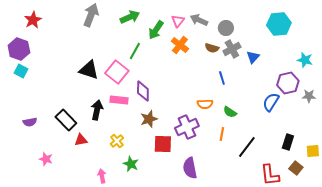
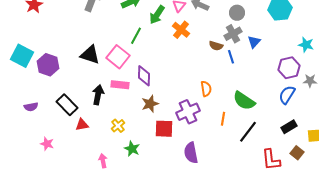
gray circle: (226, 28) -> (237, 13), moved
brown semicircle: (212, 48) -> (216, 46), moved
purple hexagon: (19, 49) -> (48, 65), moved
cyan square: (21, 71) -> (22, 56), size x1.6
blue line: (222, 78) -> (231, 57), moved
blue semicircle: (271, 102) -> (287, 95), moved
orange semicircle: (205, 104) -> (206, 89), turned -98
green semicircle: (230, 112) -> (244, 101), moved, size x1.6
black rectangle: (288, 142) -> (289, 127), turned 42

